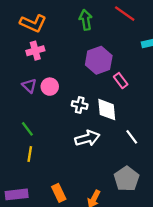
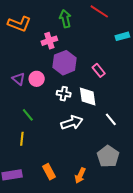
pink cross: (35, 51) -> (49, 41), moved
purple hexagon: (99, 60) -> (65, 63), moved
green line: (27, 129) -> (28, 115), moved

